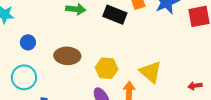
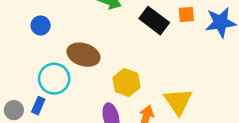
cyan circle: (24, 77) -> (54, 79), moved

